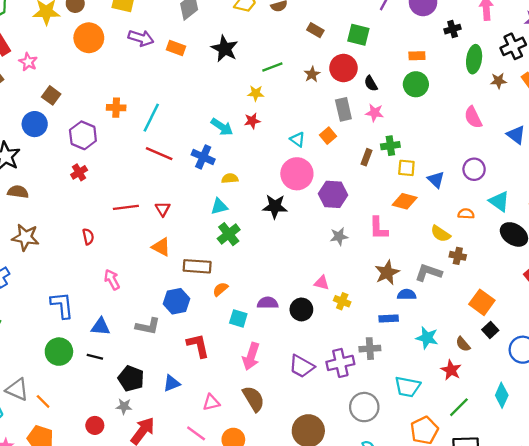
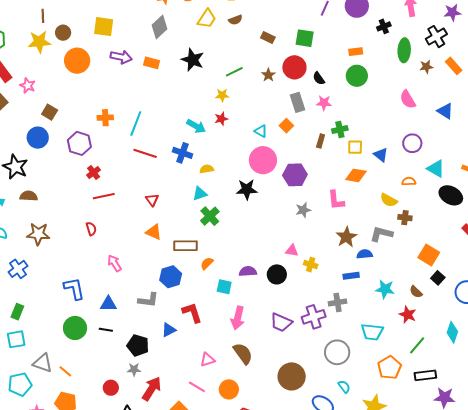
red cross: (79, 172) -> (94, 172), moved
red line: (126, 207) -> (104, 196), moved
blue triangle: (172, 383) -> (169, 330), moved

